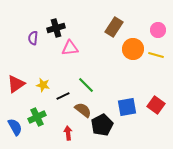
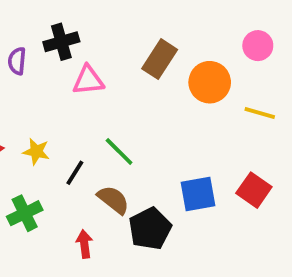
brown rectangle: (114, 27) -> (160, 59), moved
yellow line: (156, 55) -> (260, 113), moved
black line: (63, 96) -> (75, 173), turned -32

